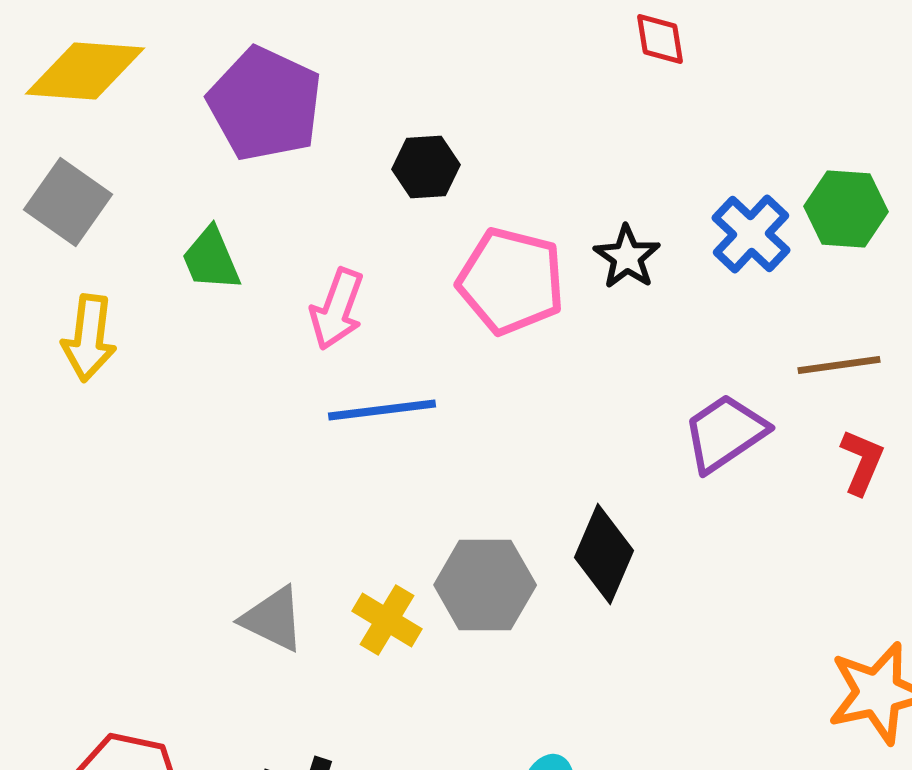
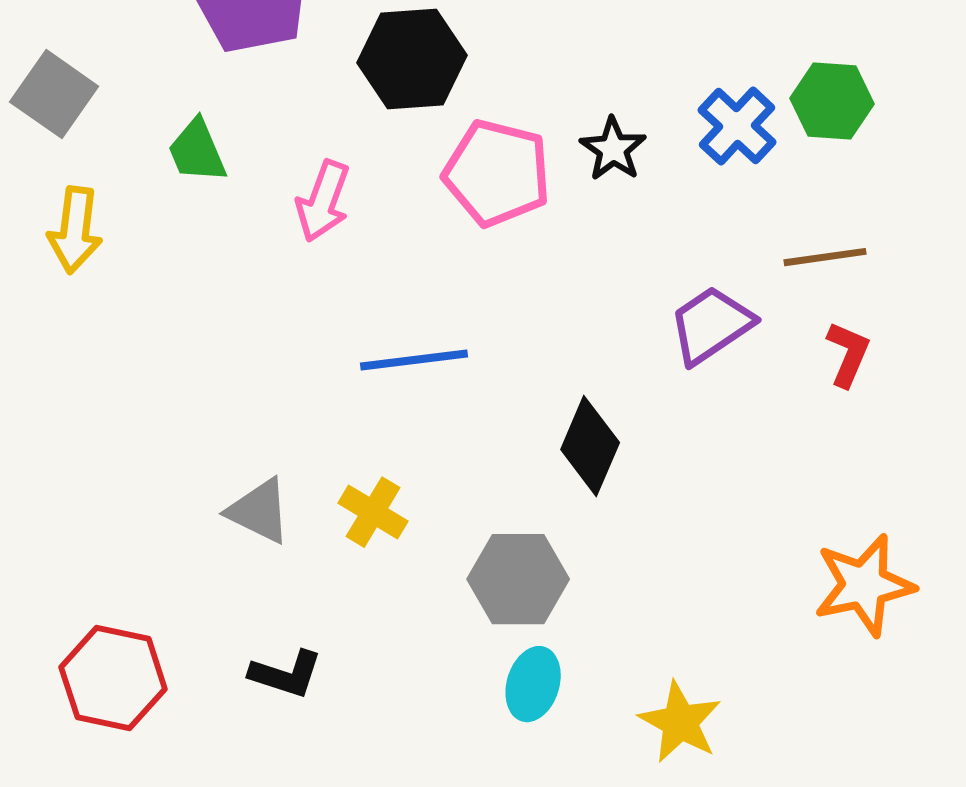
black hexagon: (426, 167) -> (412, 59), size x1.6
blue line: (382, 410) -> (414, 360), moved
gray hexagon: (485, 585) -> (518, 579), moved

